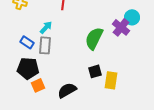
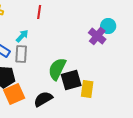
green semicircle: (94, 38) -> (57, 69), moved
black square: (95, 71) -> (71, 80), size x1.5
orange square: (38, 85) -> (14, 94), size x1.5

